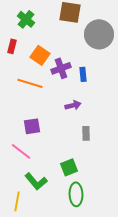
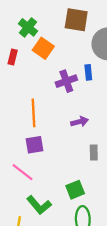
orange square: (40, 55) -> (43, 48), moved
blue rectangle: (83, 74) -> (88, 72), moved
orange line: (30, 83) -> (33, 113), moved, turned 70

